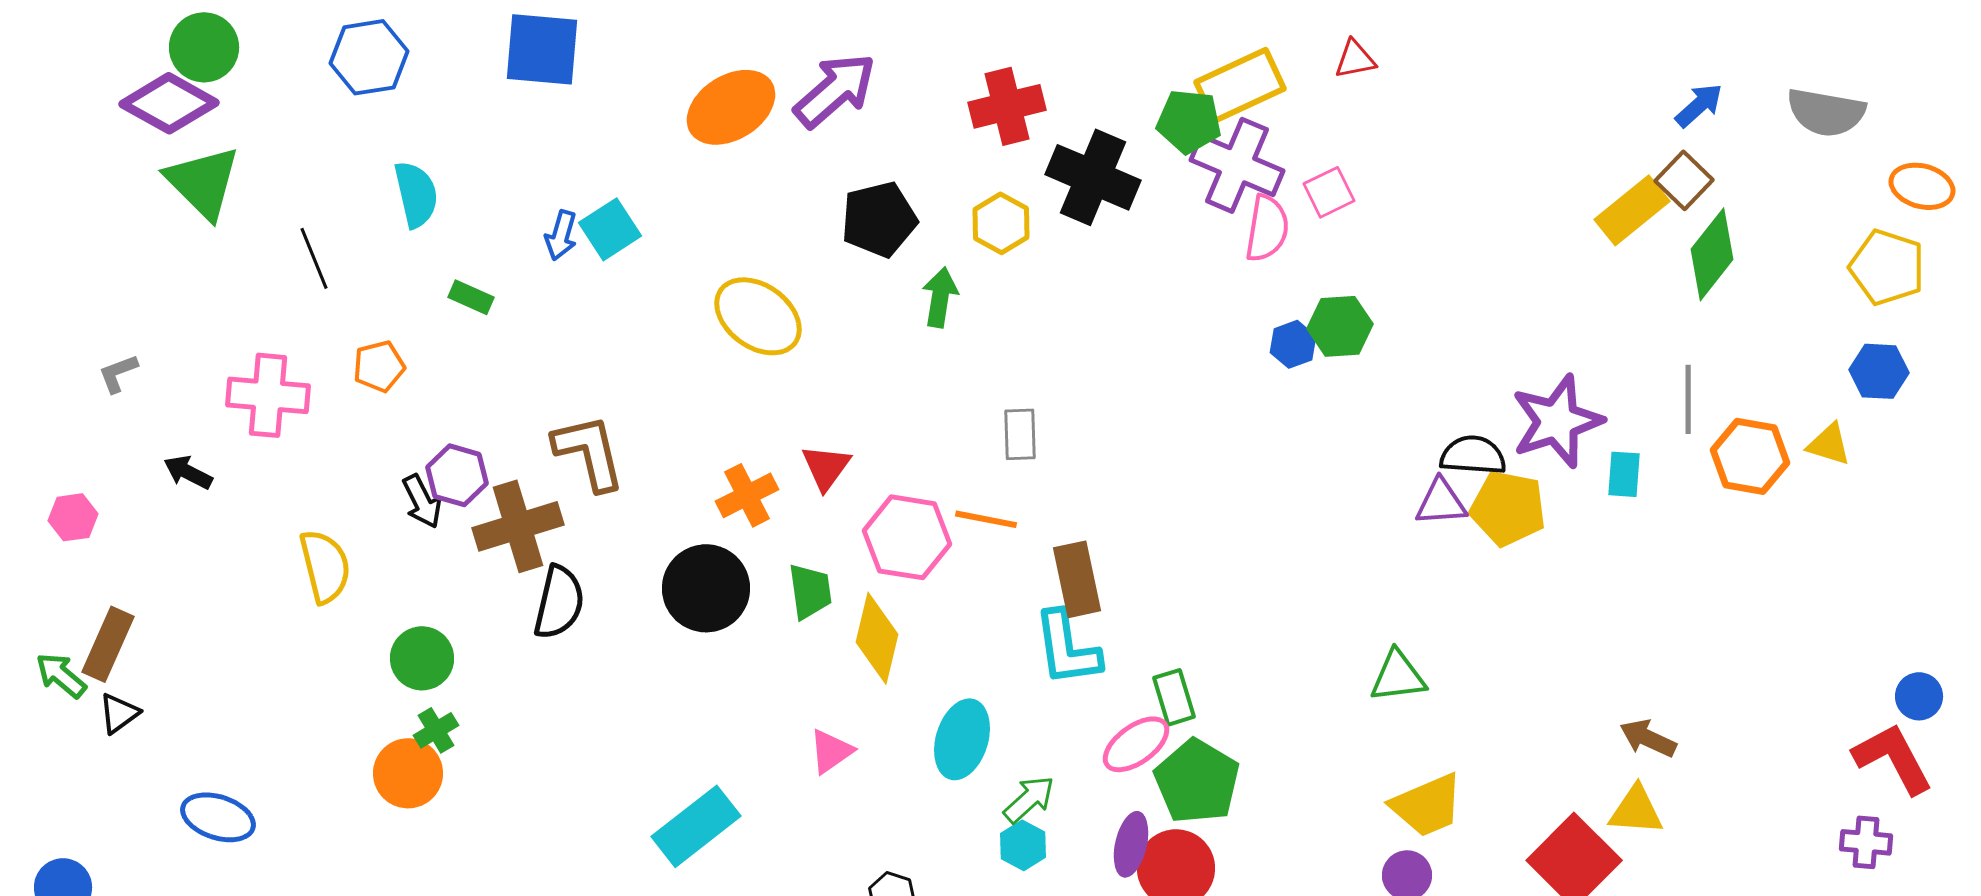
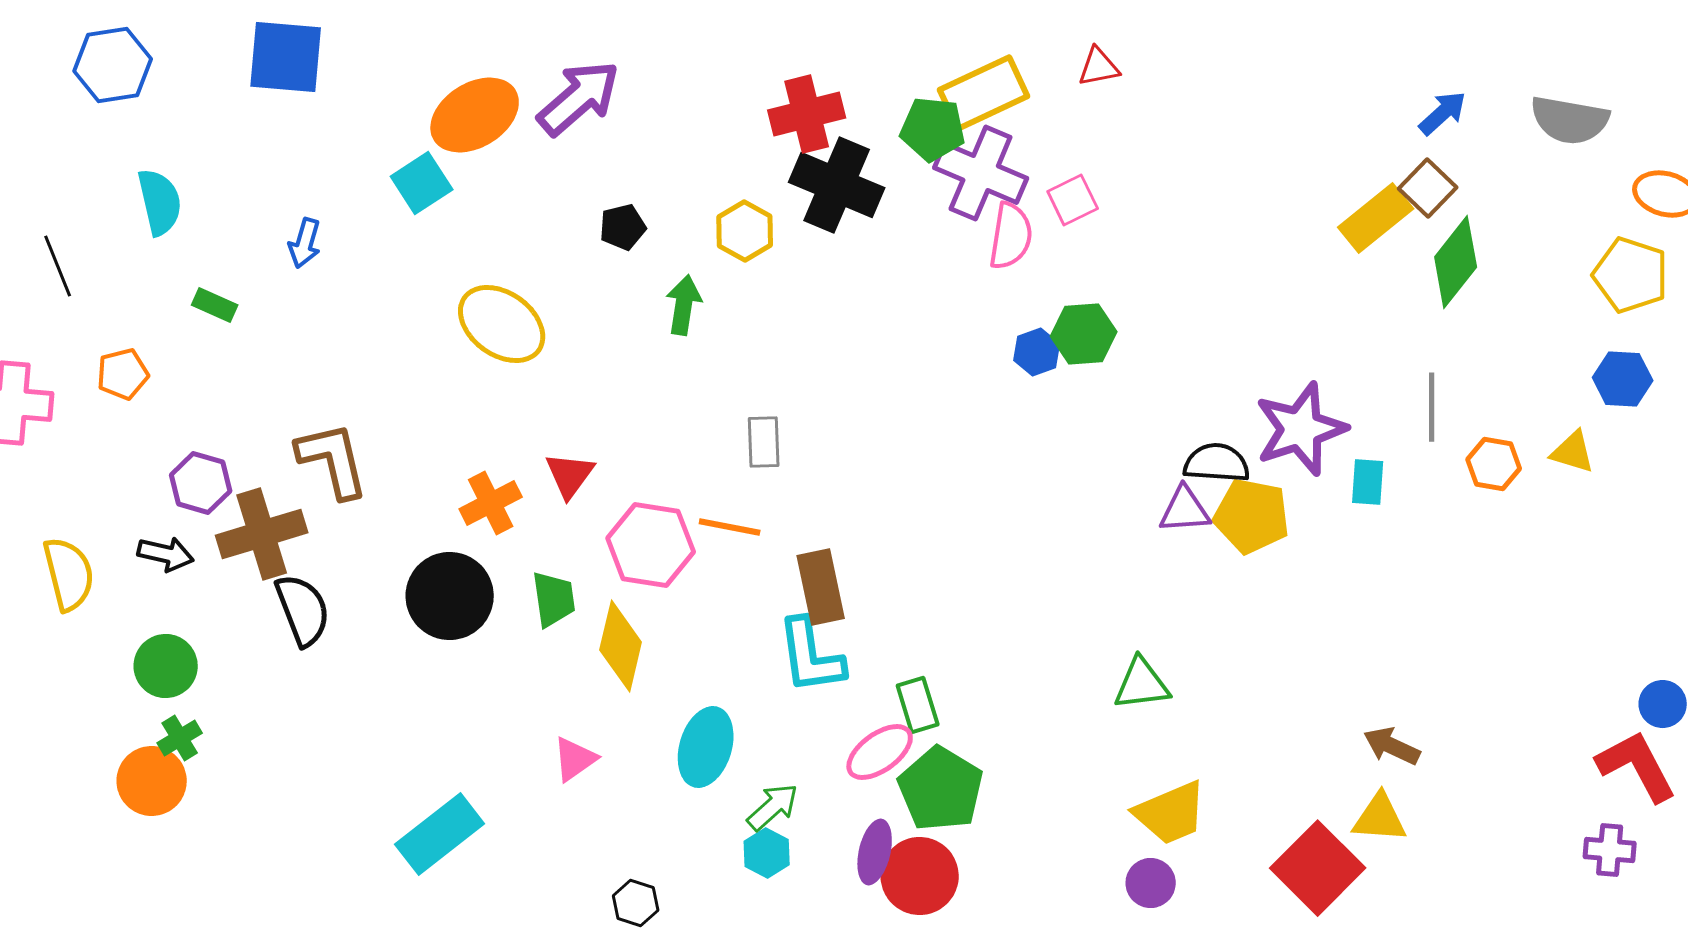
red cross: (1007, 106) -> (807, 114), moved
black pentagon: (879, 219) -> (623, 227), size x0.6
cyan square: (610, 229) -> (422, 183), moved
orange hexagon: (1750, 456) -> (1494, 464), size x0.7
black arrow: (422, 501) -> (166, 554), moved, turned -50
black semicircle: (559, 602) -> (303, 610), turned -34

